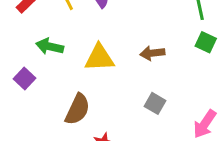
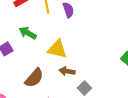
brown arrow: (152, 53) -> (67, 71), moved

